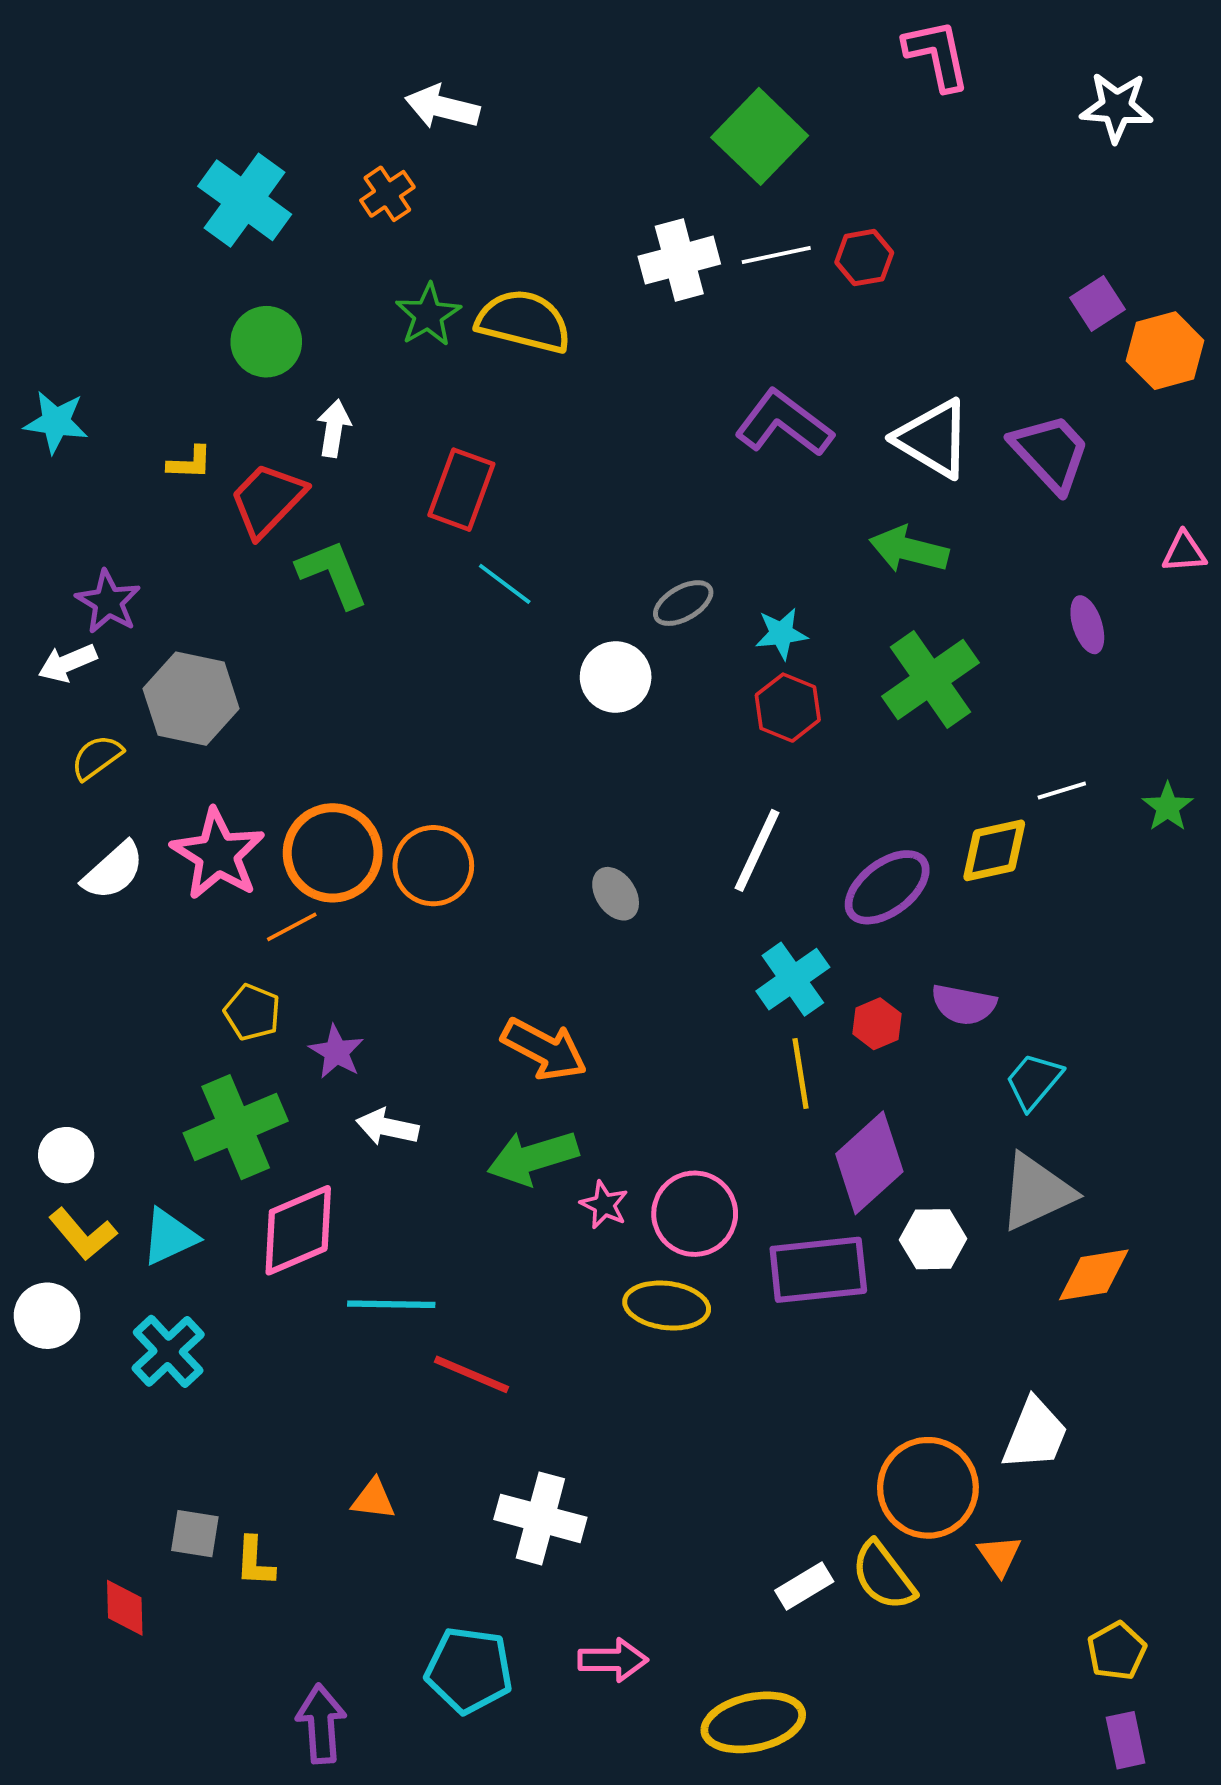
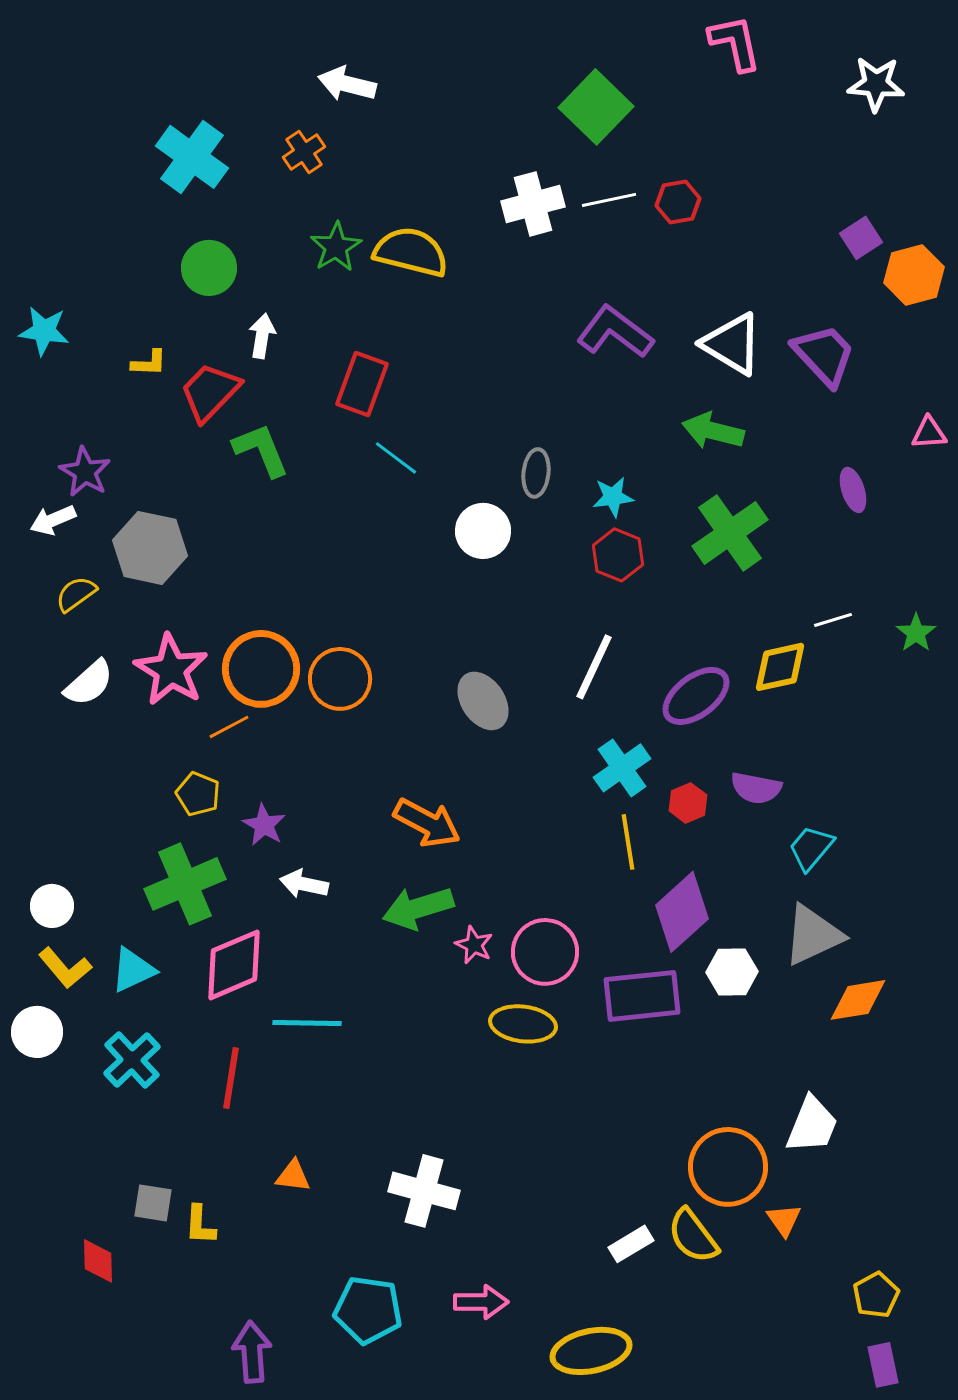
gray ellipse: (683, 603) -> (536, 473), turned -54
gray ellipse: (616, 894) -> (483, 701), size x1.4
red line: (472, 1374) -> (231, 1078), moved, turned 76

